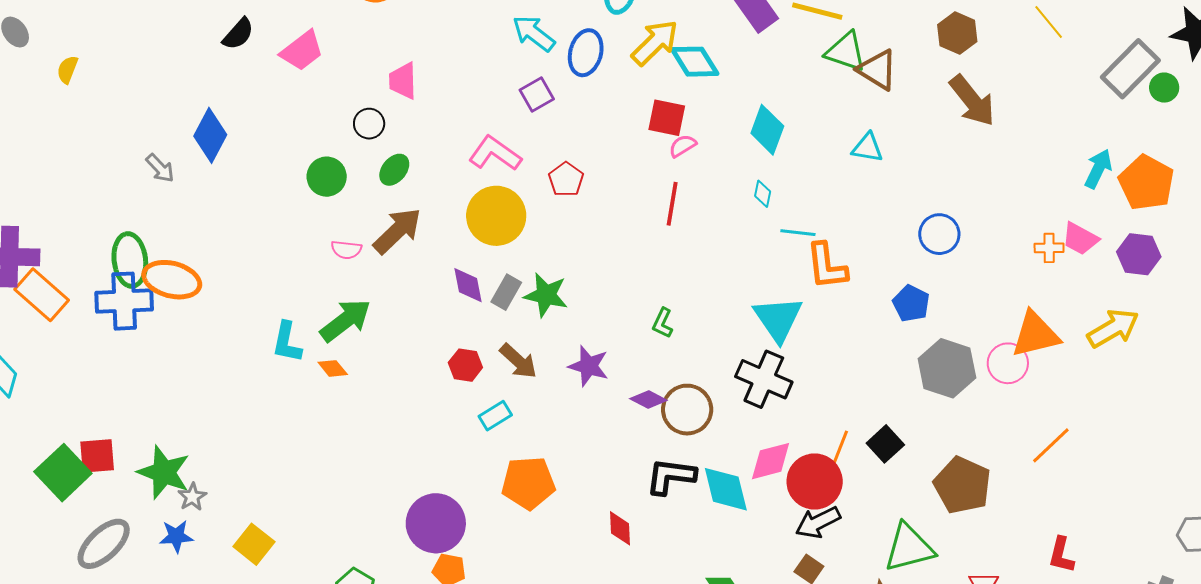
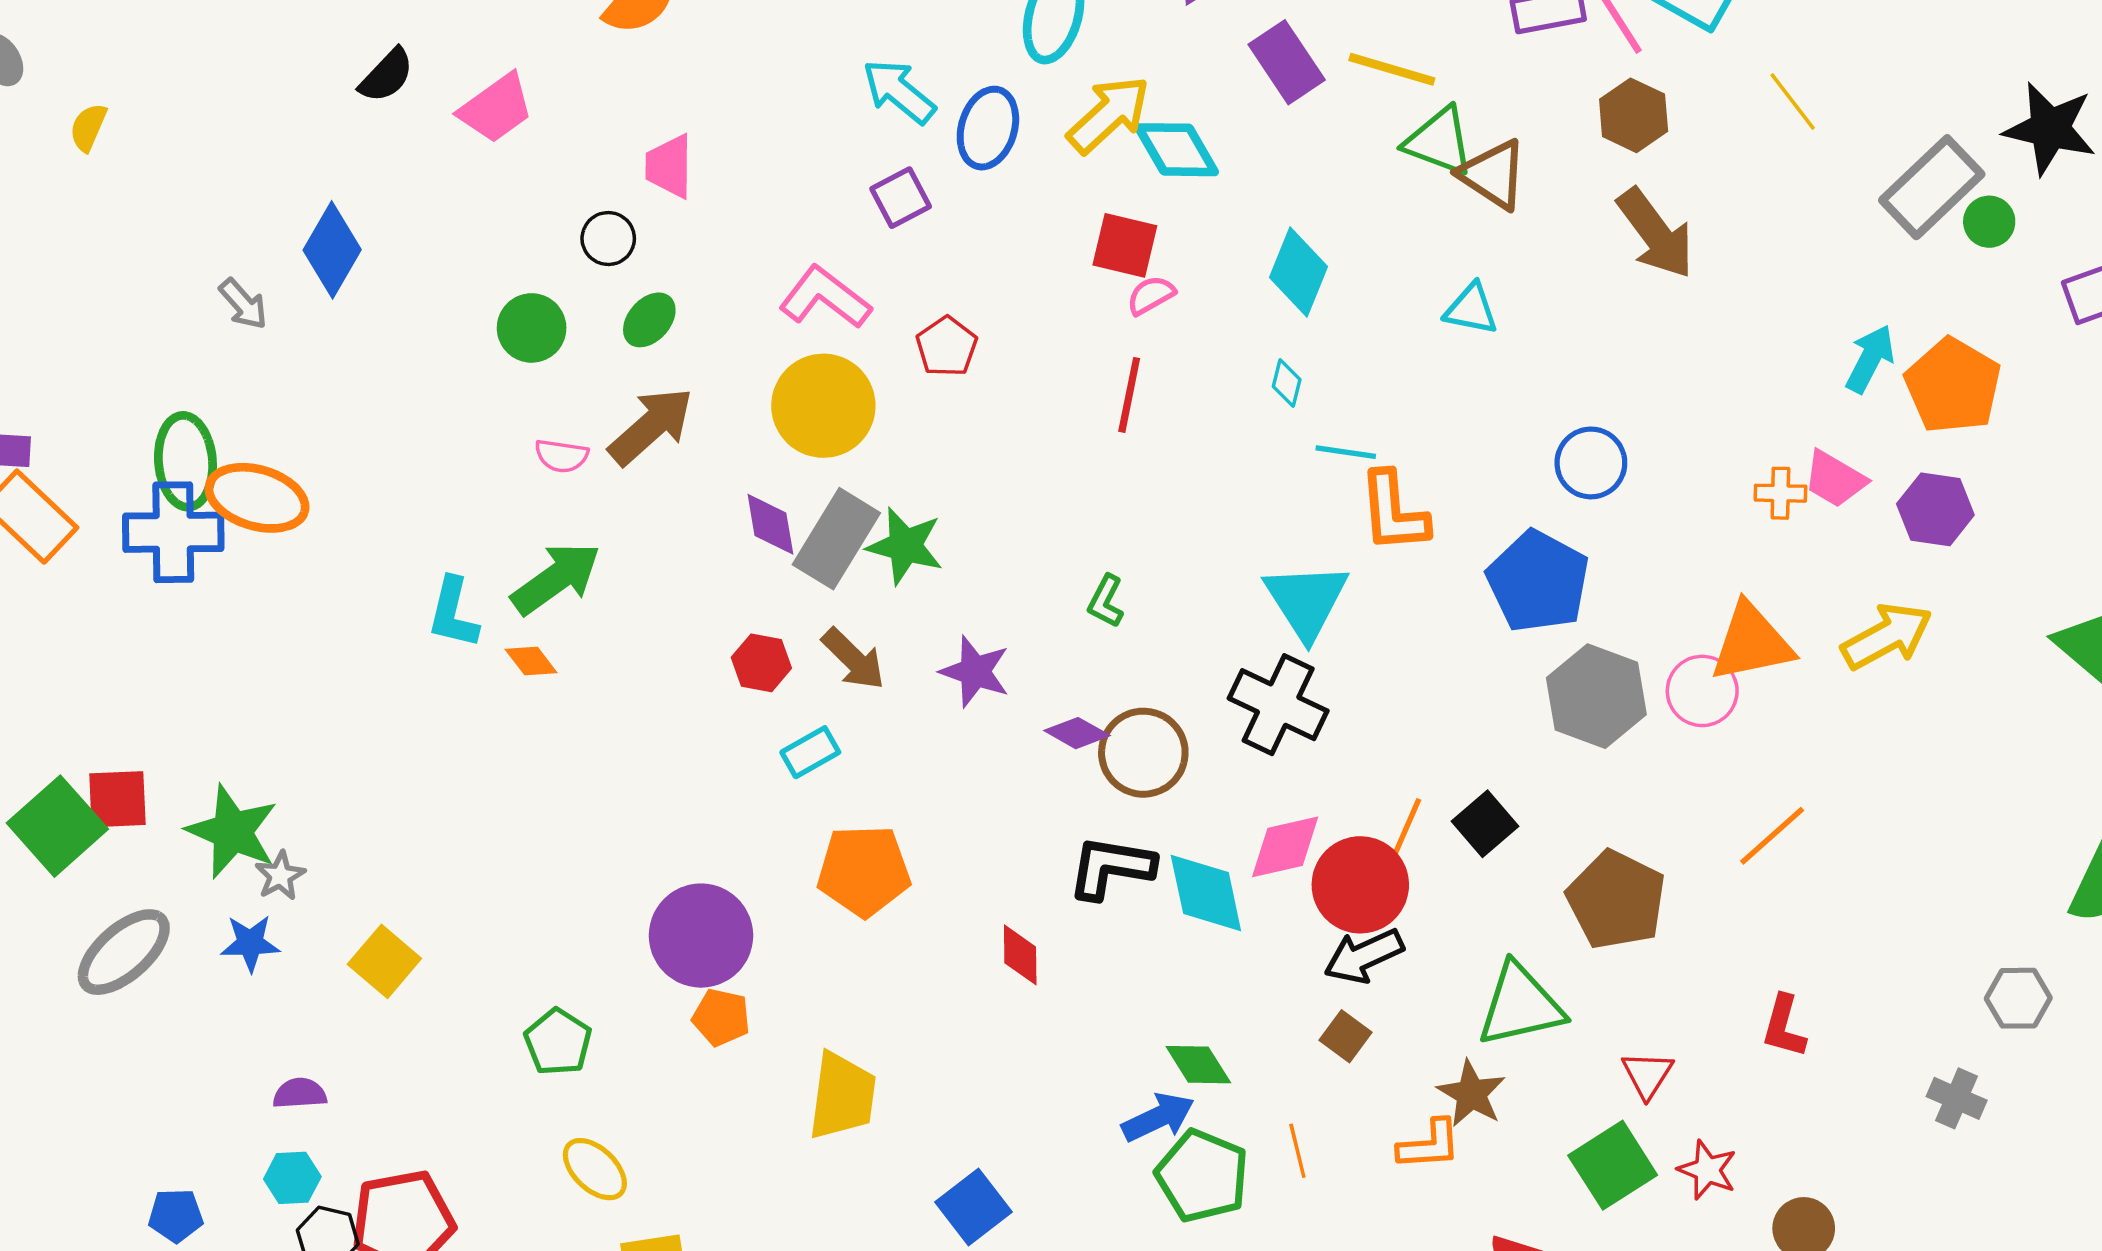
gray rectangle: (506, 292) -> (836, 539), size x1.6
blue pentagon: (911, 303) -> (1538, 581), size x1.6

